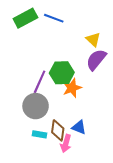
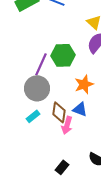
orange star: (72, 88) -> (84, 84), moved
cyan rectangle: (40, 134) -> (33, 116), moved, turned -48

